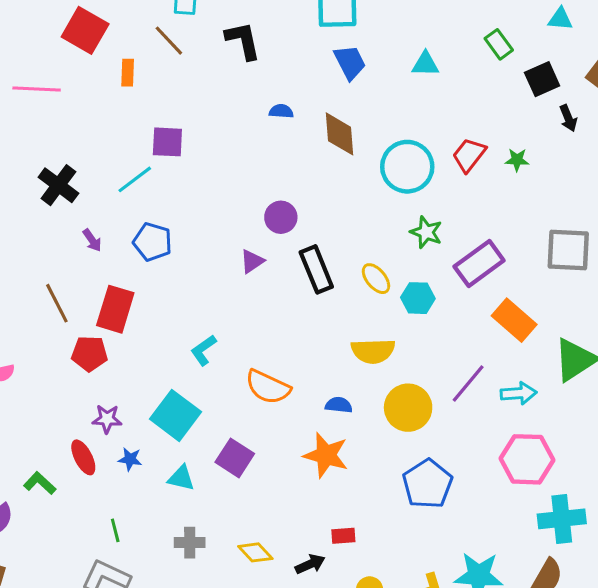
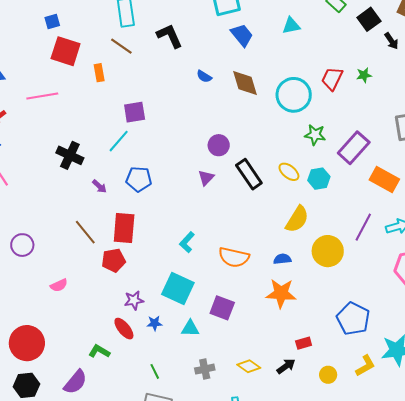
blue semicircle: (281, 111) -> (204, 76), turned -140
yellow semicircle: (373, 351) -> (297, 219), turned -44
blue pentagon: (427, 484) -> (353, 319), moved

